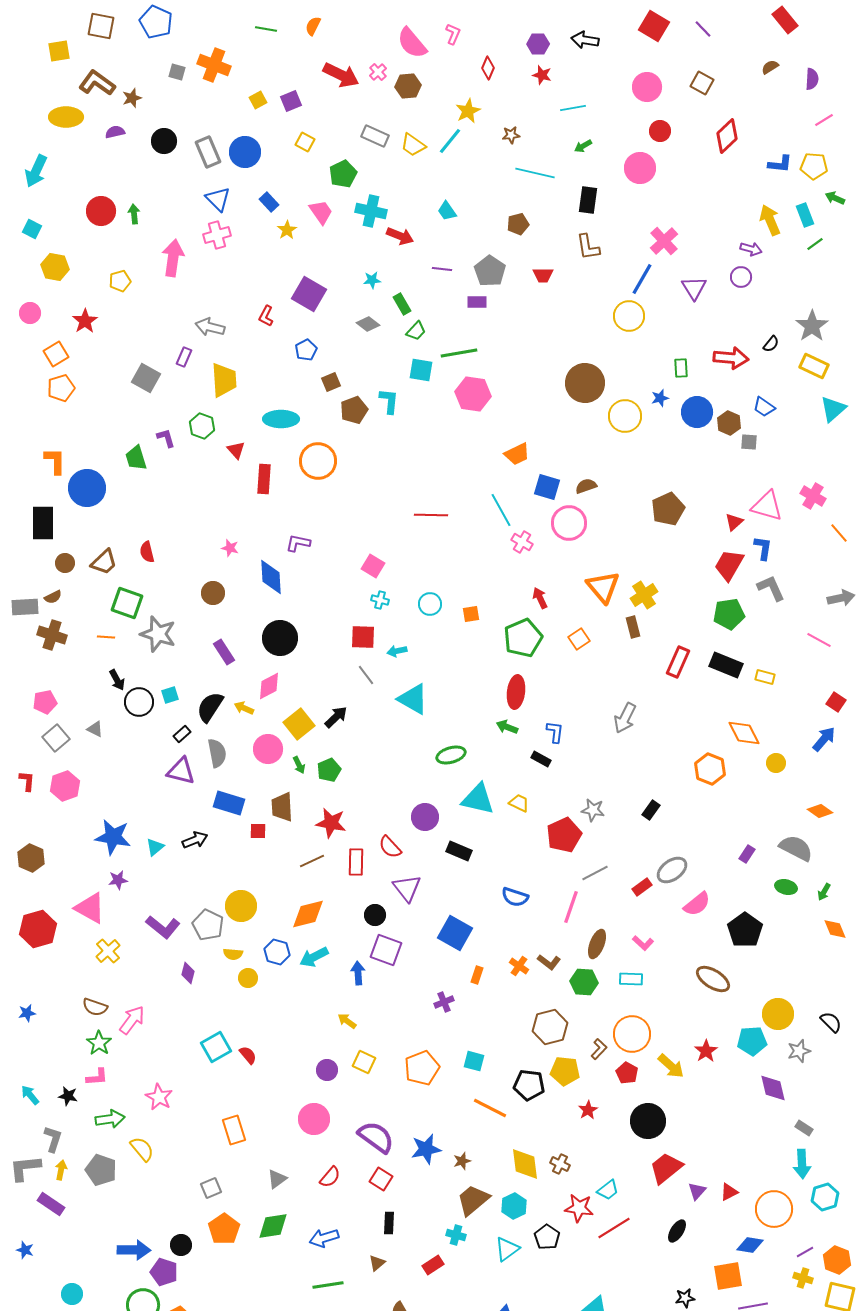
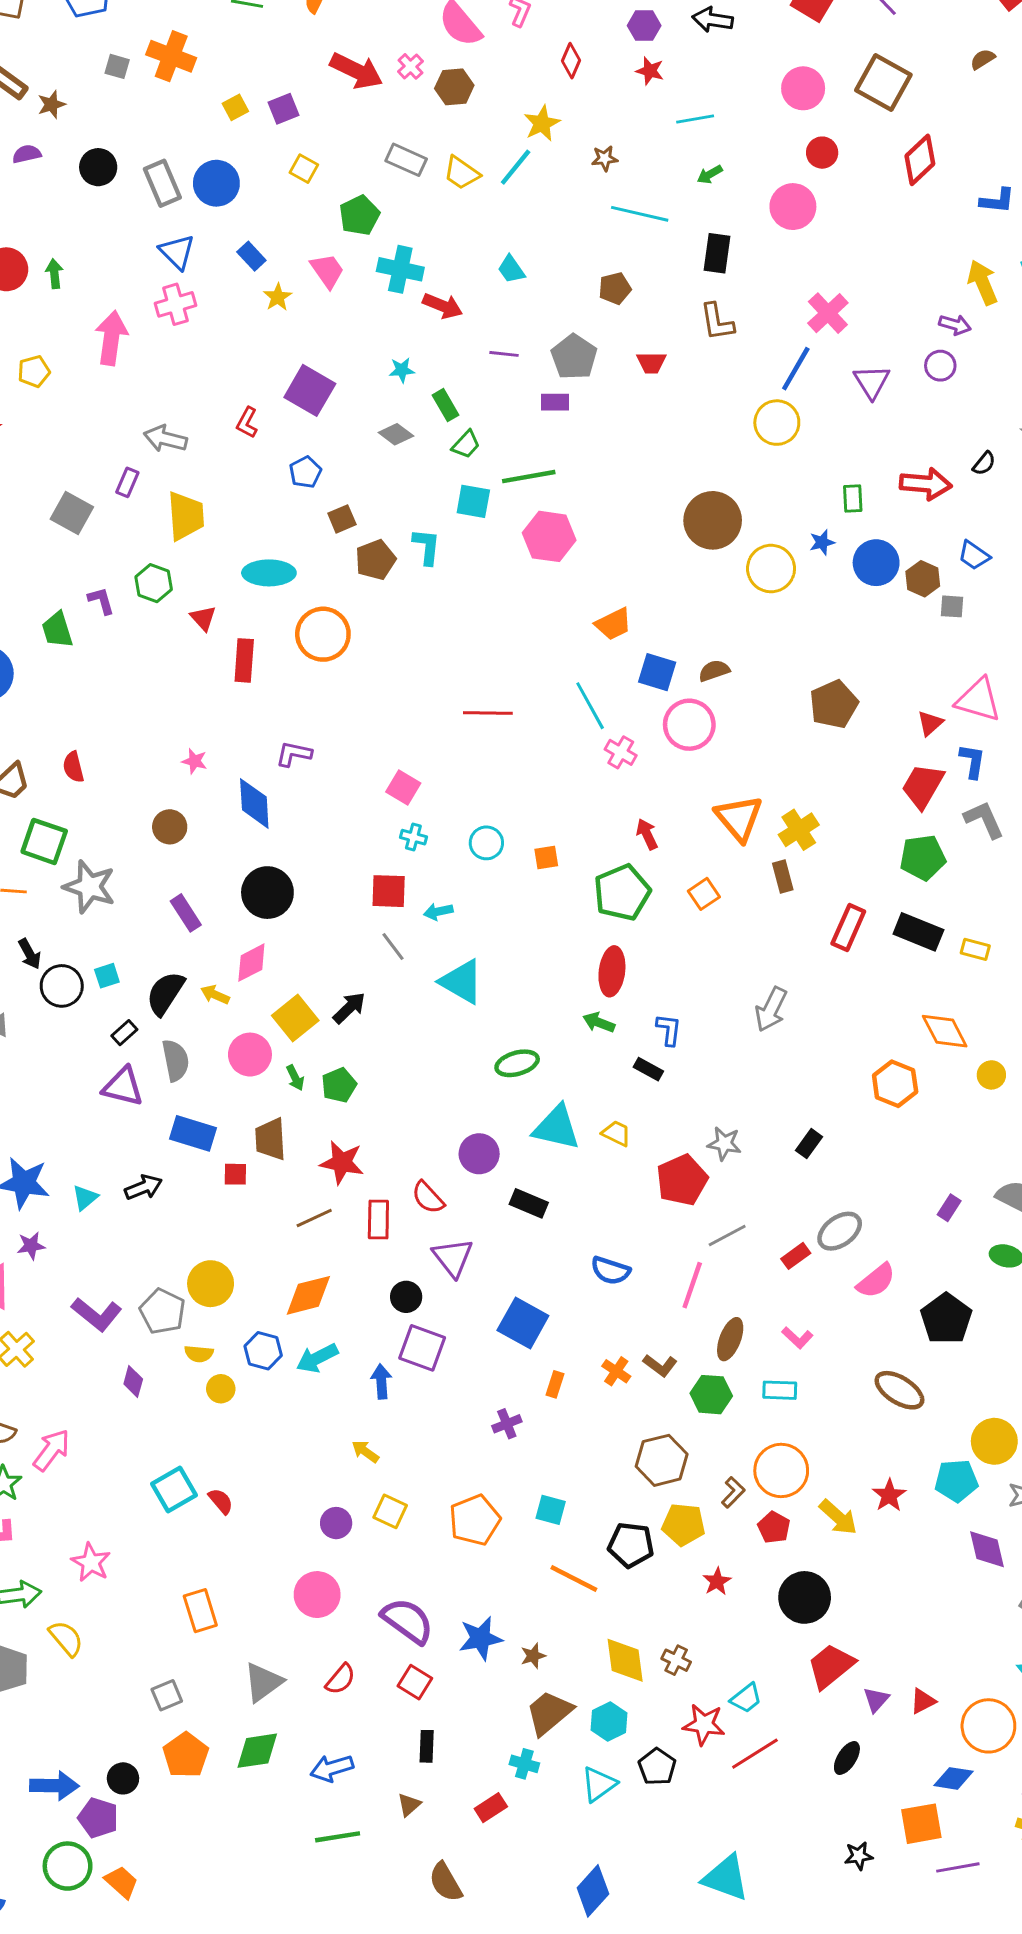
brown square: (702, 83) -> (883, 82), size x1.6
gray triangle: (277, 1179) -> (263, 1682), size x1.4

